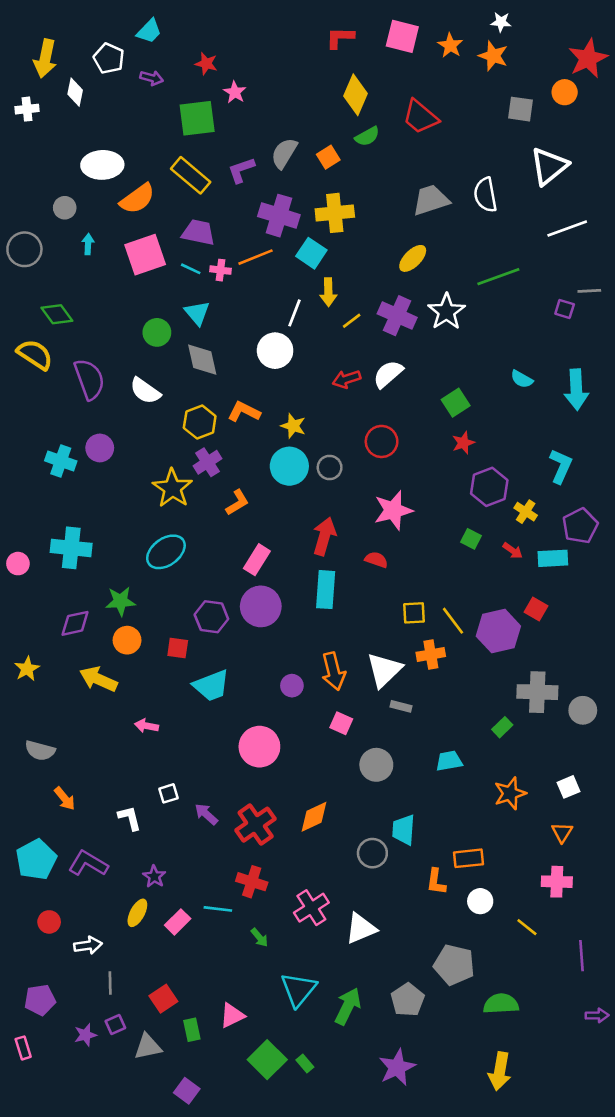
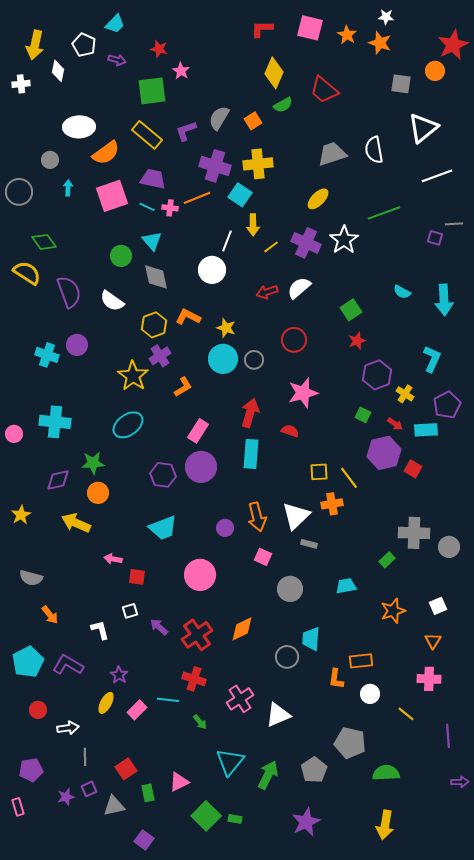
purple hexagon: (498, 631) -> (384, 453), moved
red square: (178, 648) -> (137, 577), moved
green rectangle: (305, 1063) -> (235, 819), turned -40

